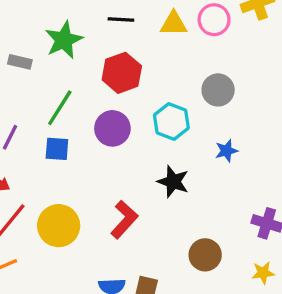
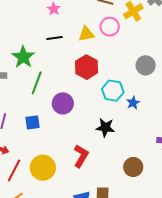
red hexagon: (122, 73) -> (86, 67), moved
gray circle: (218, 90) -> (146, 65), moved
green line: (60, 108) -> (37, 83), moved
cyan hexagon: (171, 121) -> (113, 91), moved

